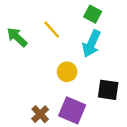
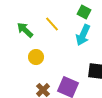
yellow circle: (67, 72) -> (36, 57), moved

